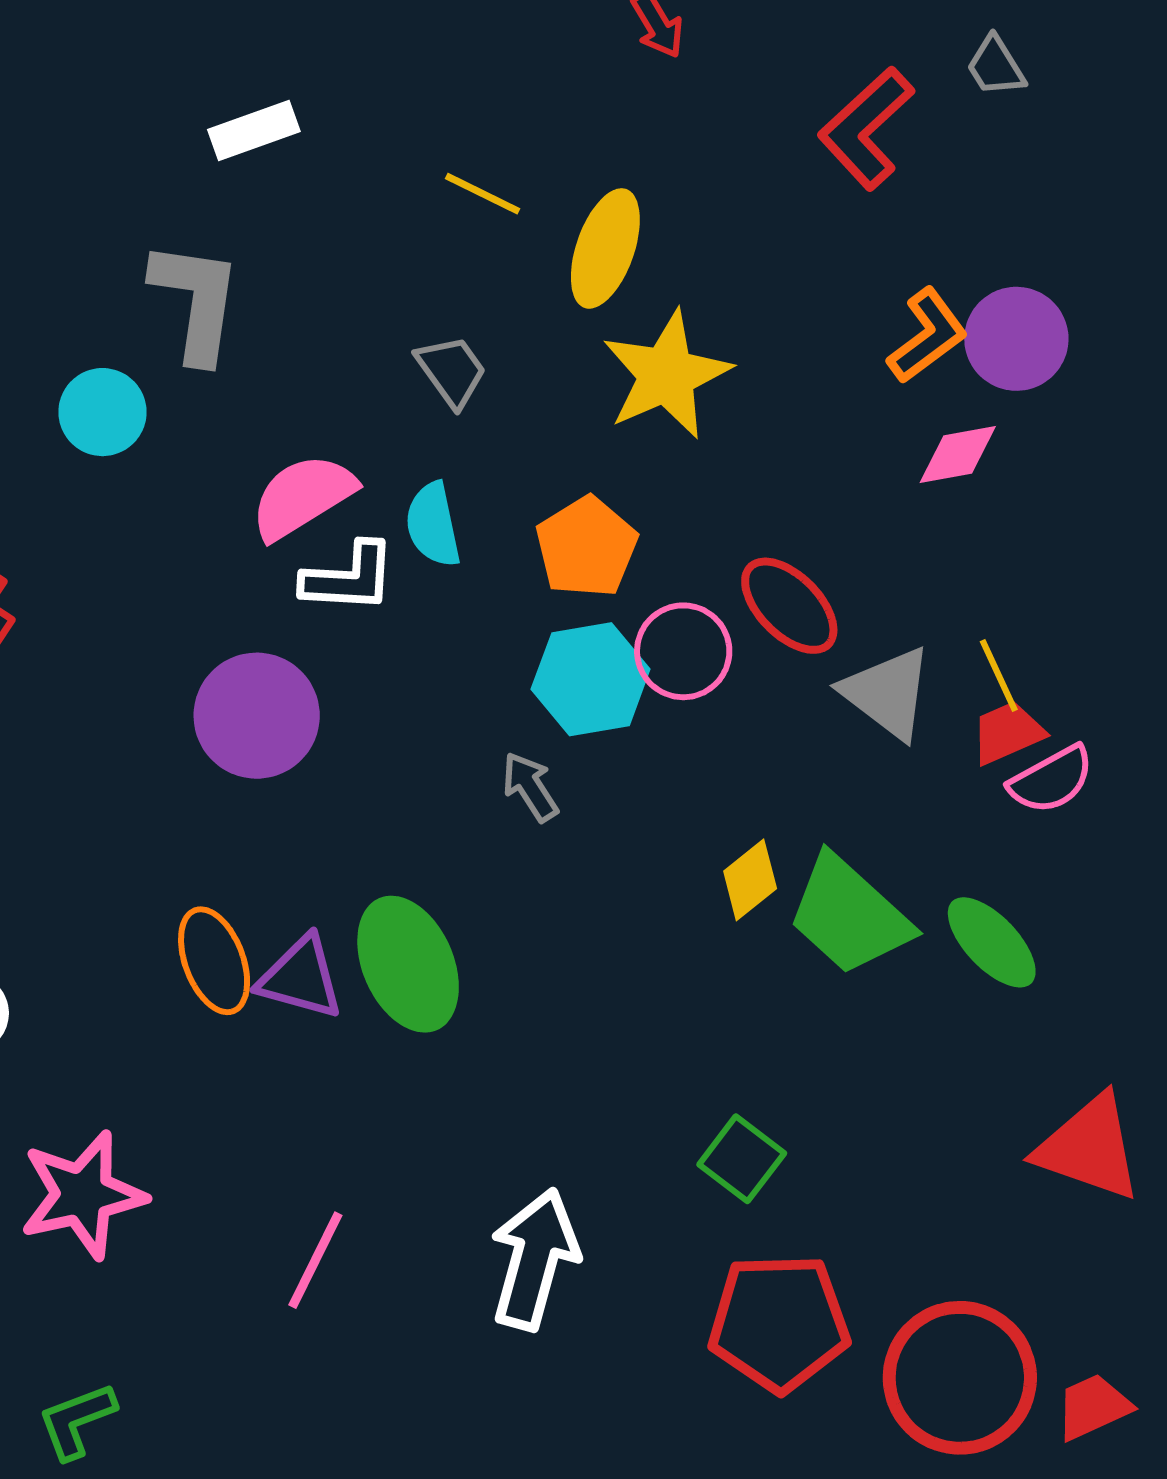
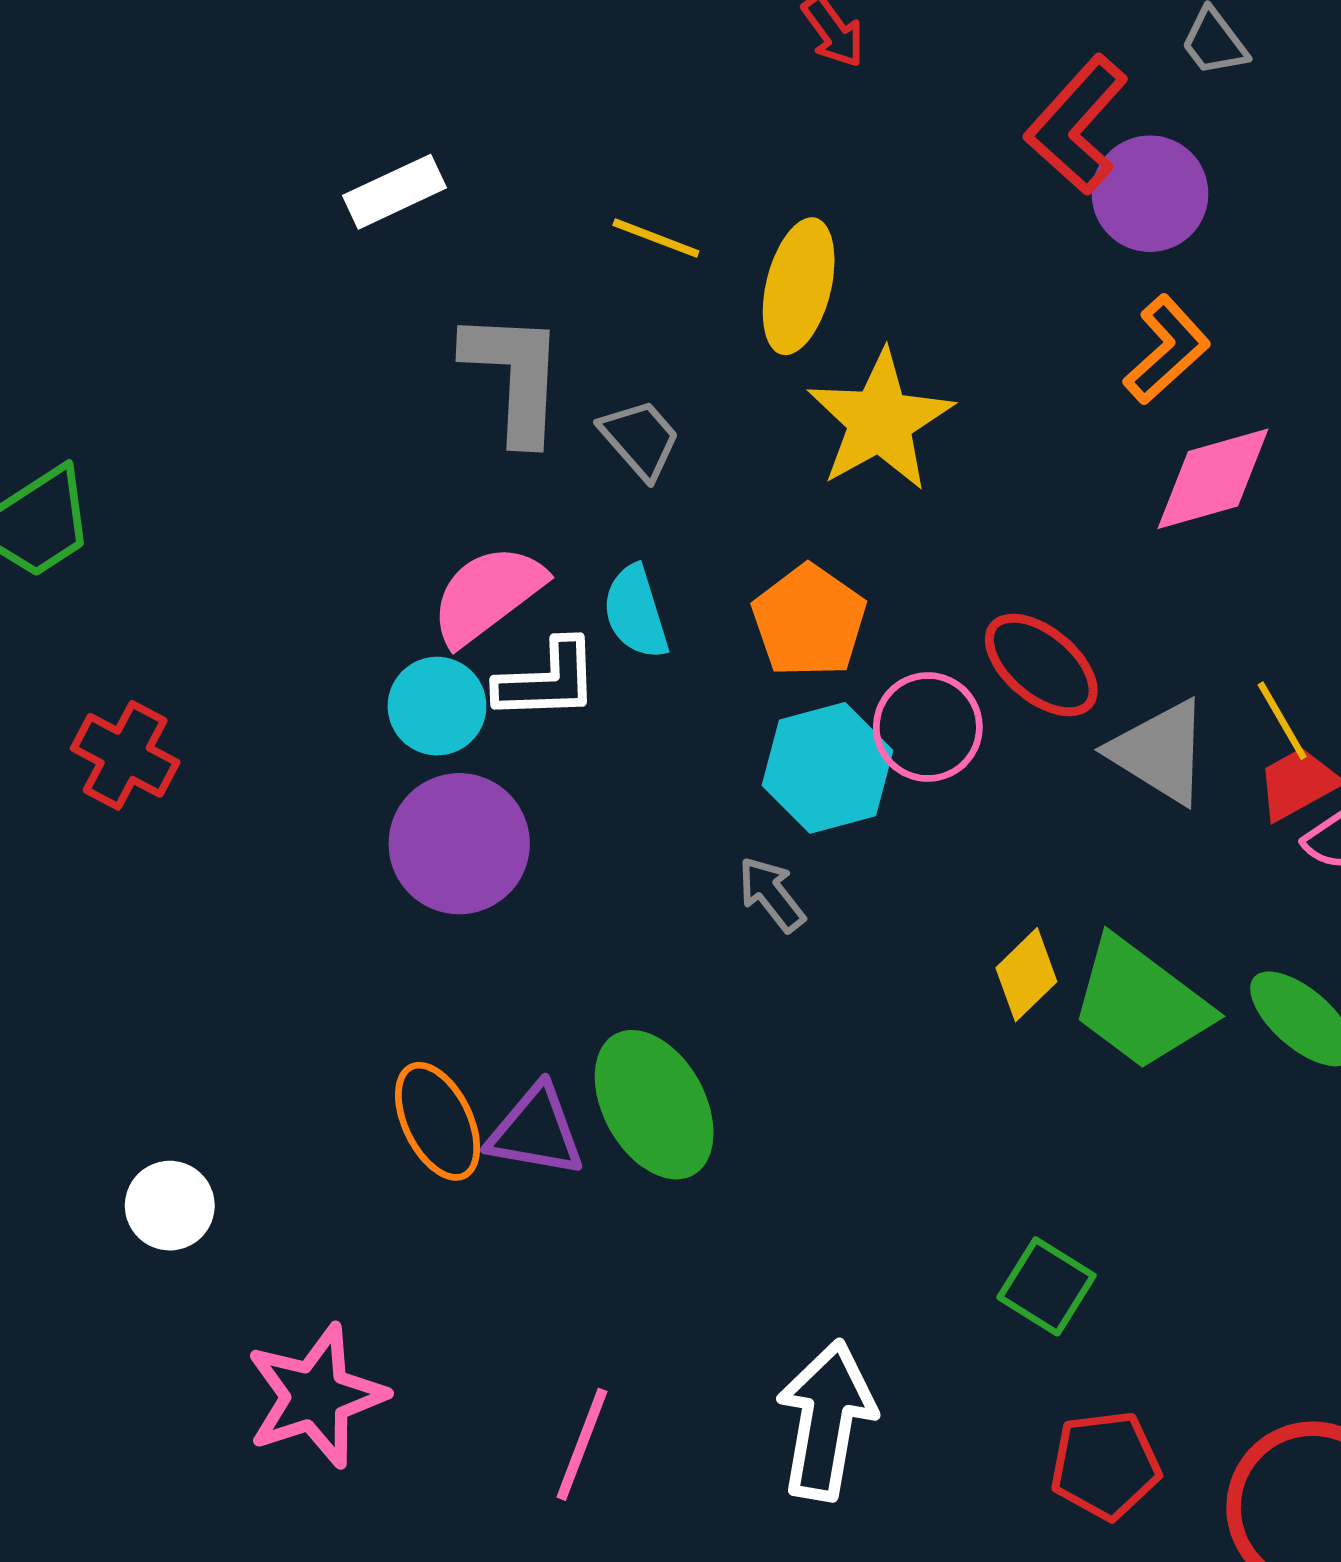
gray L-shape: (196, 301) -> (514, 376), moved
purple circle: (1016, 339) -> (1150, 194), moved
cyan circle: (102, 412) -> (437, 706), moved
pink diamond: (958, 454) -> (1213, 479), size x1.4
red pentagon: (779, 1323) -> (1105, 1465), size x0.7

